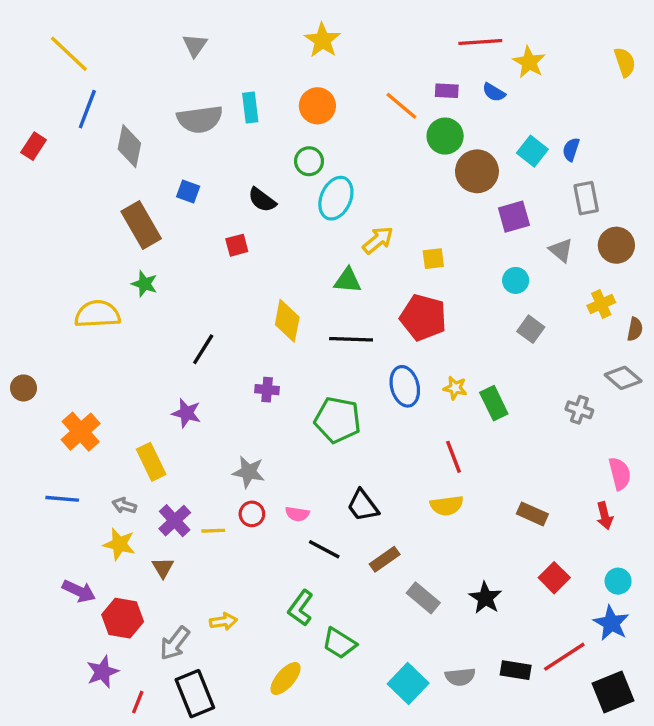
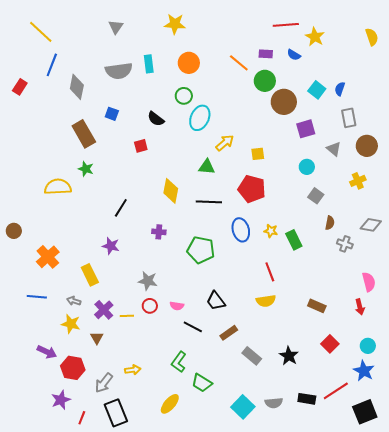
yellow star: (322, 40) -> (175, 24), moved, turned -30
brown semicircle: (635, 329) -> (330, 223), moved
gray diamond: (623, 378) -> (371, 225), turned -30

